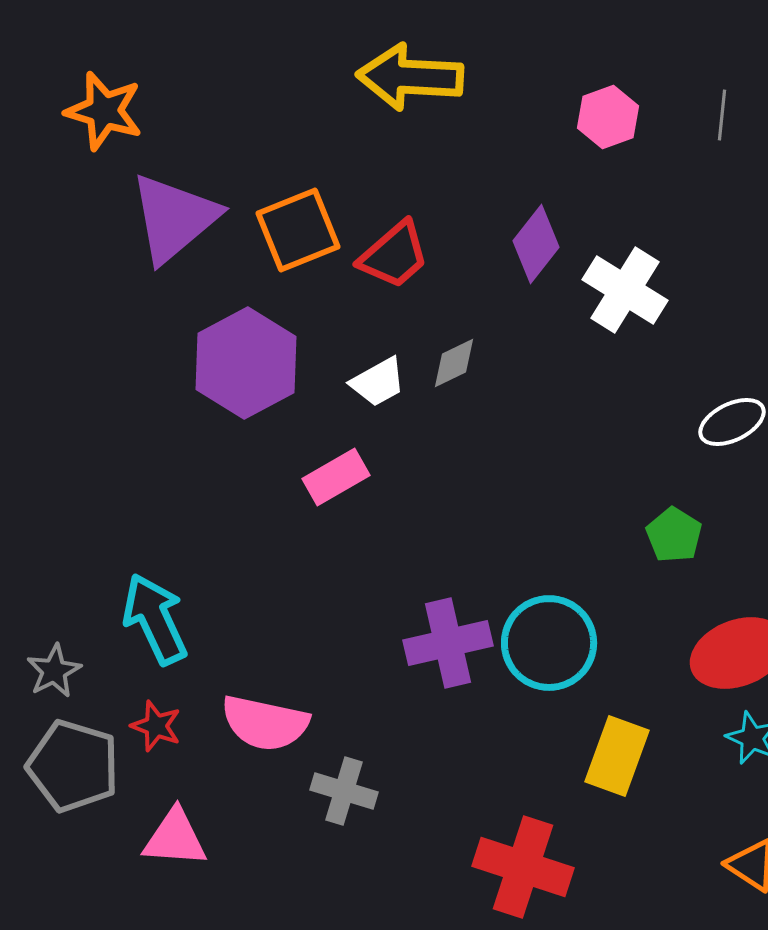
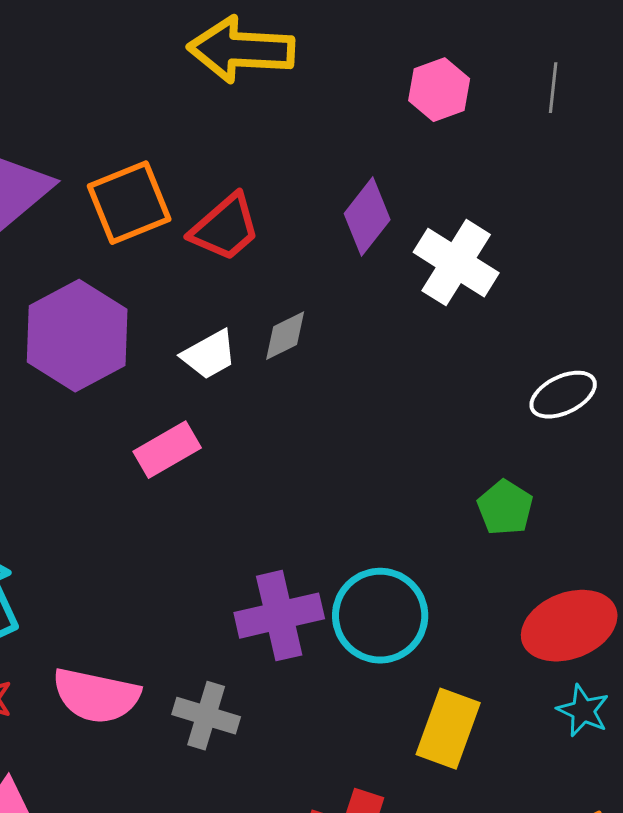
gray cross: (344, 791) -> (206, 716), moved

